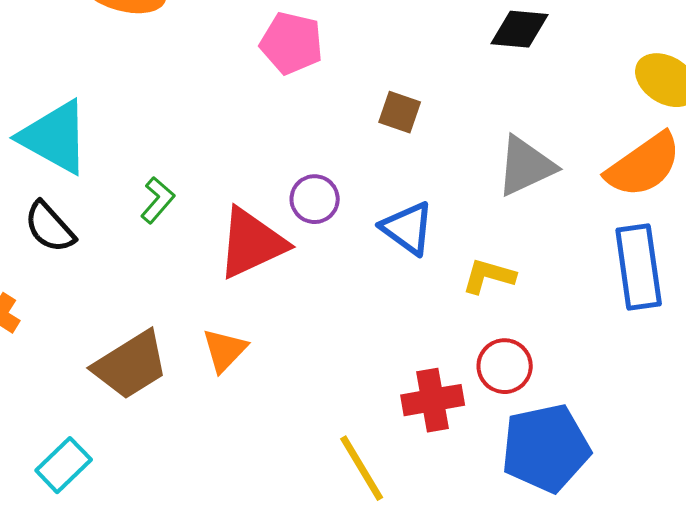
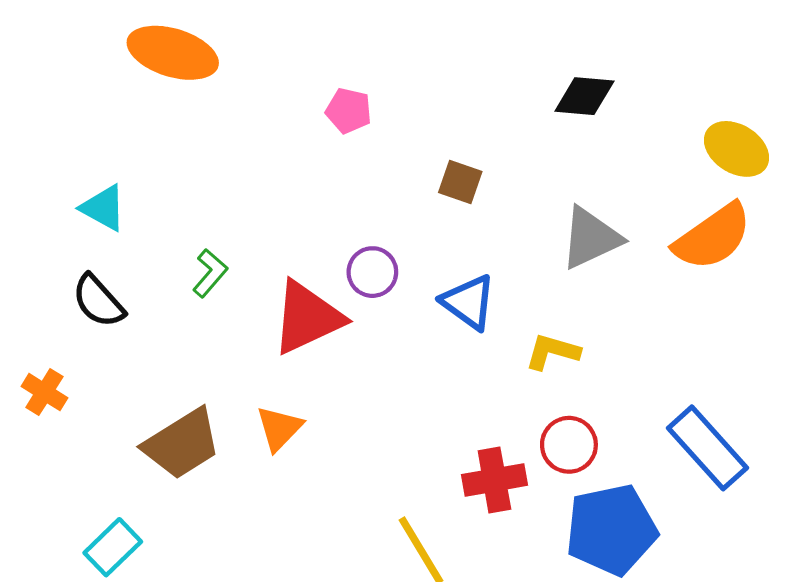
pink pentagon: (292, 43) -> (349, 111), size x0.7
cyan triangle: (55, 137) -> (103, 208), size x0.6
blue rectangle: (639, 267) -> (708, 448), moved, turned -34

